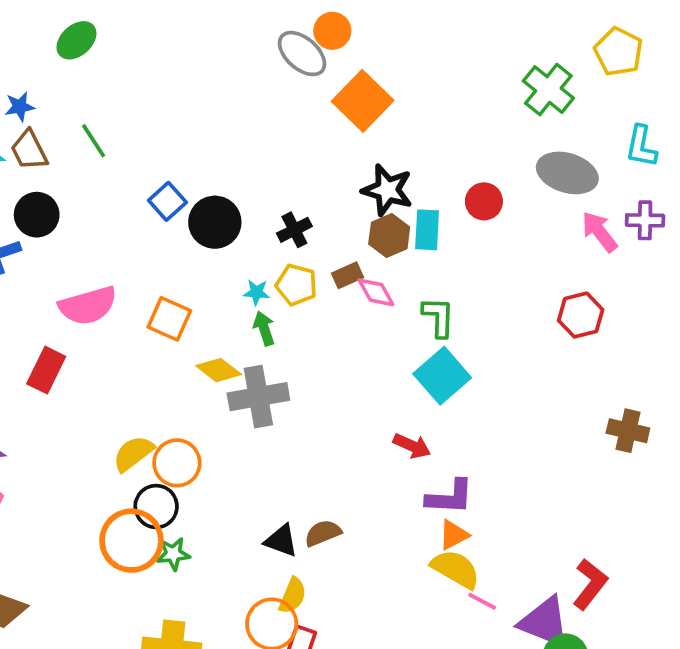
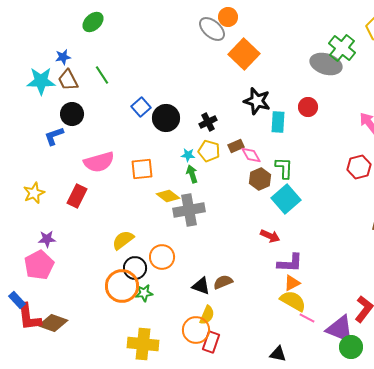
gray ellipse: (567, 173) -> (326, 64), moved
brown hexagon: (389, 235) -> (260, 179), moved
orange square: (169, 319) -> (142, 169), turned -30
orange circle: (177, 463) -> (162, 257), moved

